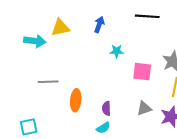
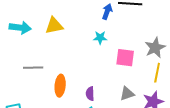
blue arrow: (99, 25) -> (107, 12), moved
yellow triangle: (60, 28) -> (54, 26), moved

